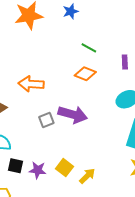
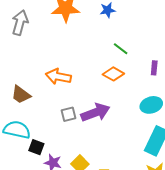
purple arrow: (73, 114) -> (95, 112), turned -44
black square: (16, 166) -> (36, 147), moved

